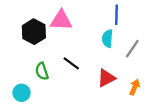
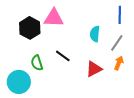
blue line: (117, 15) -> (120, 15), moved
orange arrow: (135, 87) -> (119, 63), moved
cyan circle: (21, 93) -> (19, 82), size x1.5

